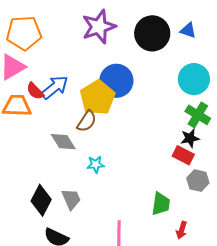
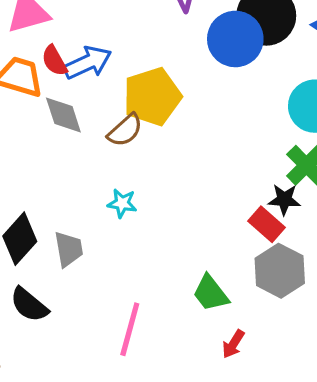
blue circle: (116, 81) -> (235, 39), moved
gray diamond: (63, 142) -> (63, 115), moved
gray hexagon: (198, 181) -> (280, 271), size x1.4
green trapezoid: (161, 204) -> (211, 293), turned 120

